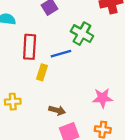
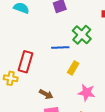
red rectangle: (30, 47) -> (25, 62), moved
yellow rectangle: (42, 72) -> (73, 68), moved

